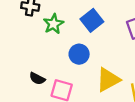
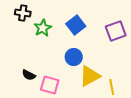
blue circle: (79, 54) -> (74, 57), moved

